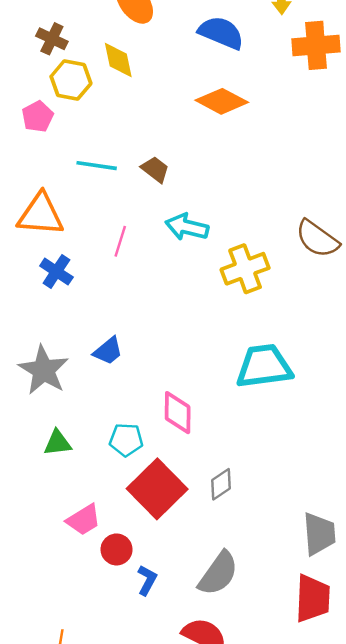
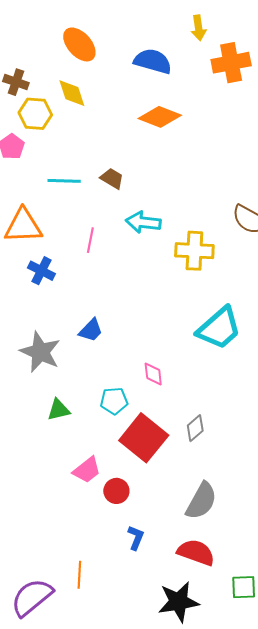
yellow cross: (245, 269) -> (194, 251), turned 30
cyan trapezoid: (264, 366) -> (219, 328), turned 153
pink diamond: (178, 413) -> (153, 374), size x0.7
blue L-shape: (147, 580) -> (136, 538), moved

